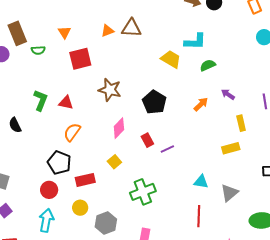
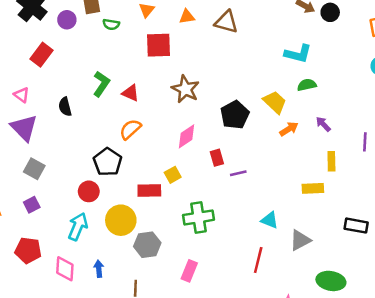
orange triangle: (107, 31) -> (187, 17), moved
yellow trapezoid: (171, 59) -> (275, 102), moved
red rectangle: (85, 180) -> (149, 191), moved
yellow circle: (80, 208) -> (121, 220), size x1.6

